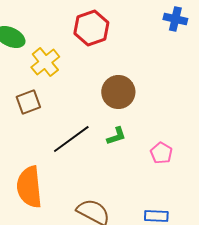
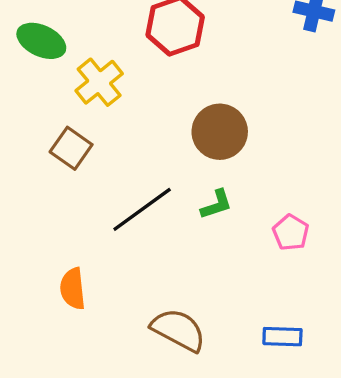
brown square: (28, 102) -> (71, 148), turned -35
orange semicircle: (29, 187) -> (73, 289), size x0.6

